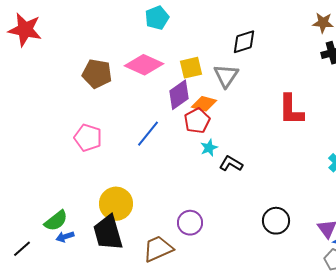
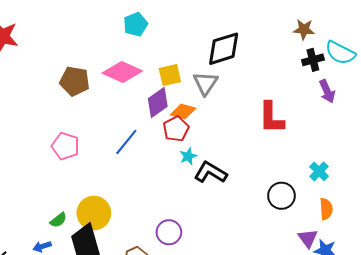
black diamond: (244, 42) -> (224, 49), size x1.4
black L-shape: (231, 164) -> (210, 172), size x1.4
green semicircle: (56, 221) -> (58, 220), moved, size x0.7
black circle: (276, 221) -> (281, 196), moved

